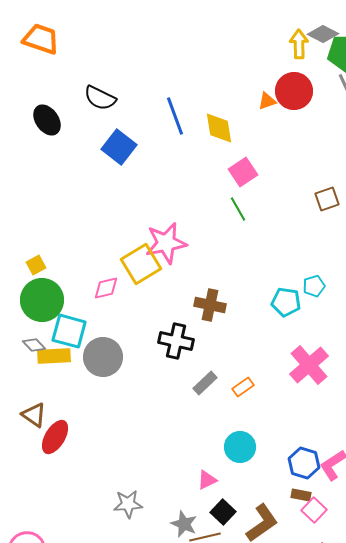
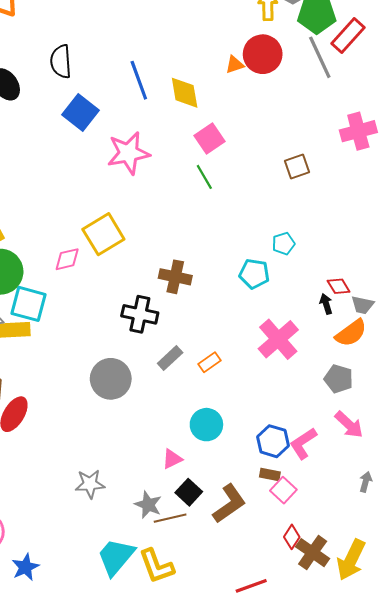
black semicircle: (100, 98) -> (61, 61), turned 60
pink star: (166, 243) -> (128, 153), moved
cyan pentagon: (314, 286) -> (283, 244), moved
gray circle: (103, 357) -> (111, 379), moved

